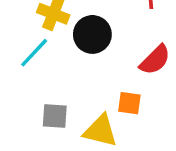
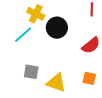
orange square: (129, 103) -> (89, 78), moved

